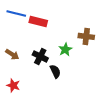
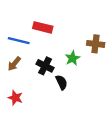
blue line: (16, 13) -> (19, 41), moved
brown arrow: (12, 54) -> (14, 64), turned 96

